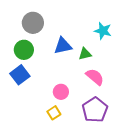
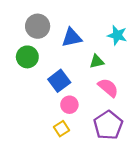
blue triangle: (63, 46) -> (72, 38), moved
blue square: (20, 75) -> (59, 81), moved

